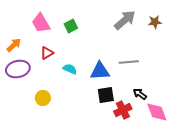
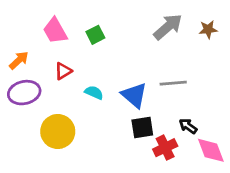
blue triangle: (100, 71) -> (134, 95), turned 45
yellow circle: (43, 98) -> (58, 131), size x1.6

